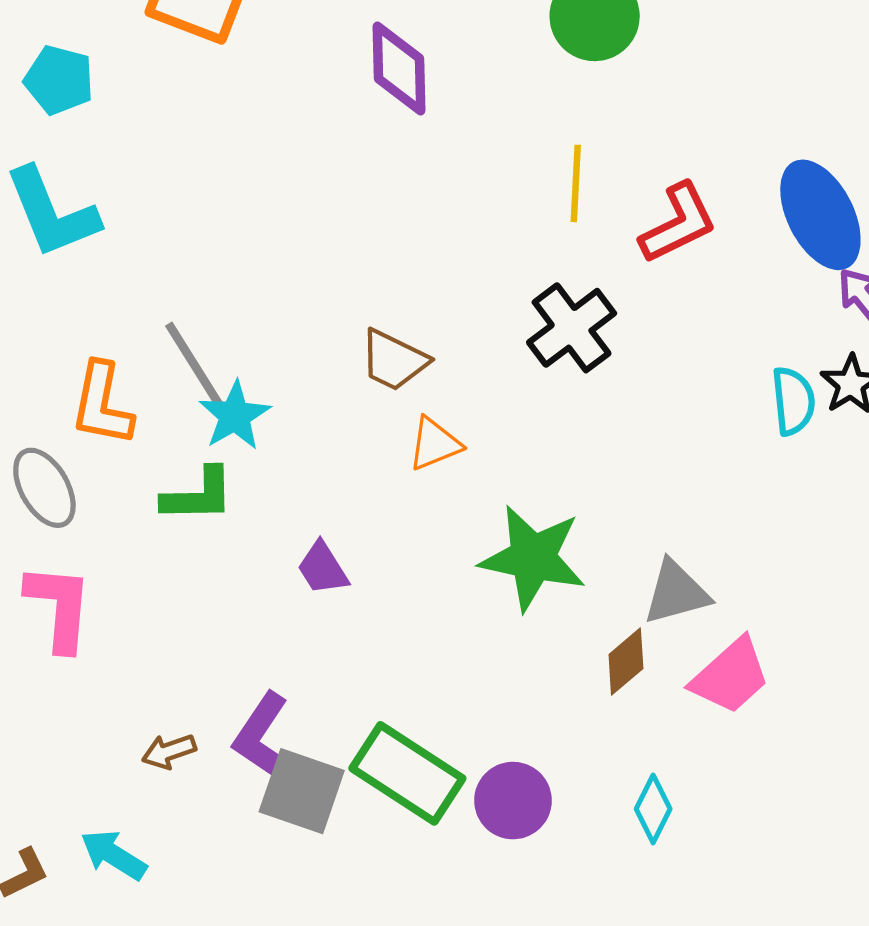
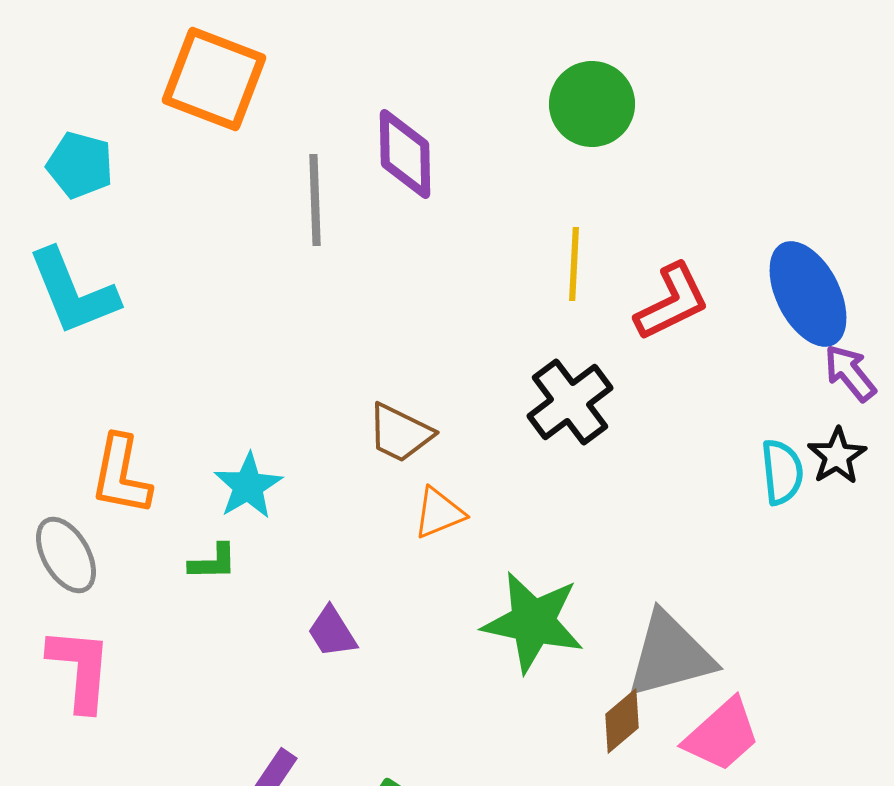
gray line: (194, 364) -> (315, 200), moved, turned 30
green L-shape: (198, 495) -> (213, 562), size x0.7
gray triangle: (676, 592) -> (670, 655), size x1.4

